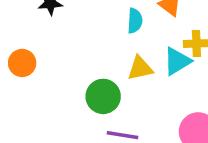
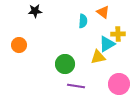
yellow triangle: (140, 68) -> (98, 57), moved

